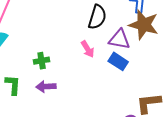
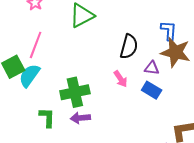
purple triangle: (119, 39) -> (152, 68), size x0.7
green cross: (42, 61) -> (75, 92), size x1.8

